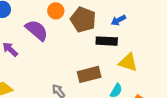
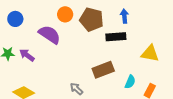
blue arrow: (118, 20) -> (124, 16), turned 120
yellow triangle: (128, 62) -> (150, 53), moved

